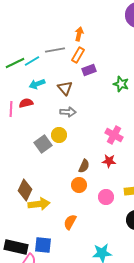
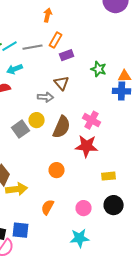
orange arrow: (79, 34) -> (48, 15), moved
gray line: (55, 50) -> (33, 47), moved
brown triangle: (65, 88) -> (62, 83), moved
red star: (109, 161) -> (87, 146), size x1.6
brown semicircle: (84, 166) -> (62, 127), moved, size x1.6
pink circle: (106, 197) -> (84, 208), moved

